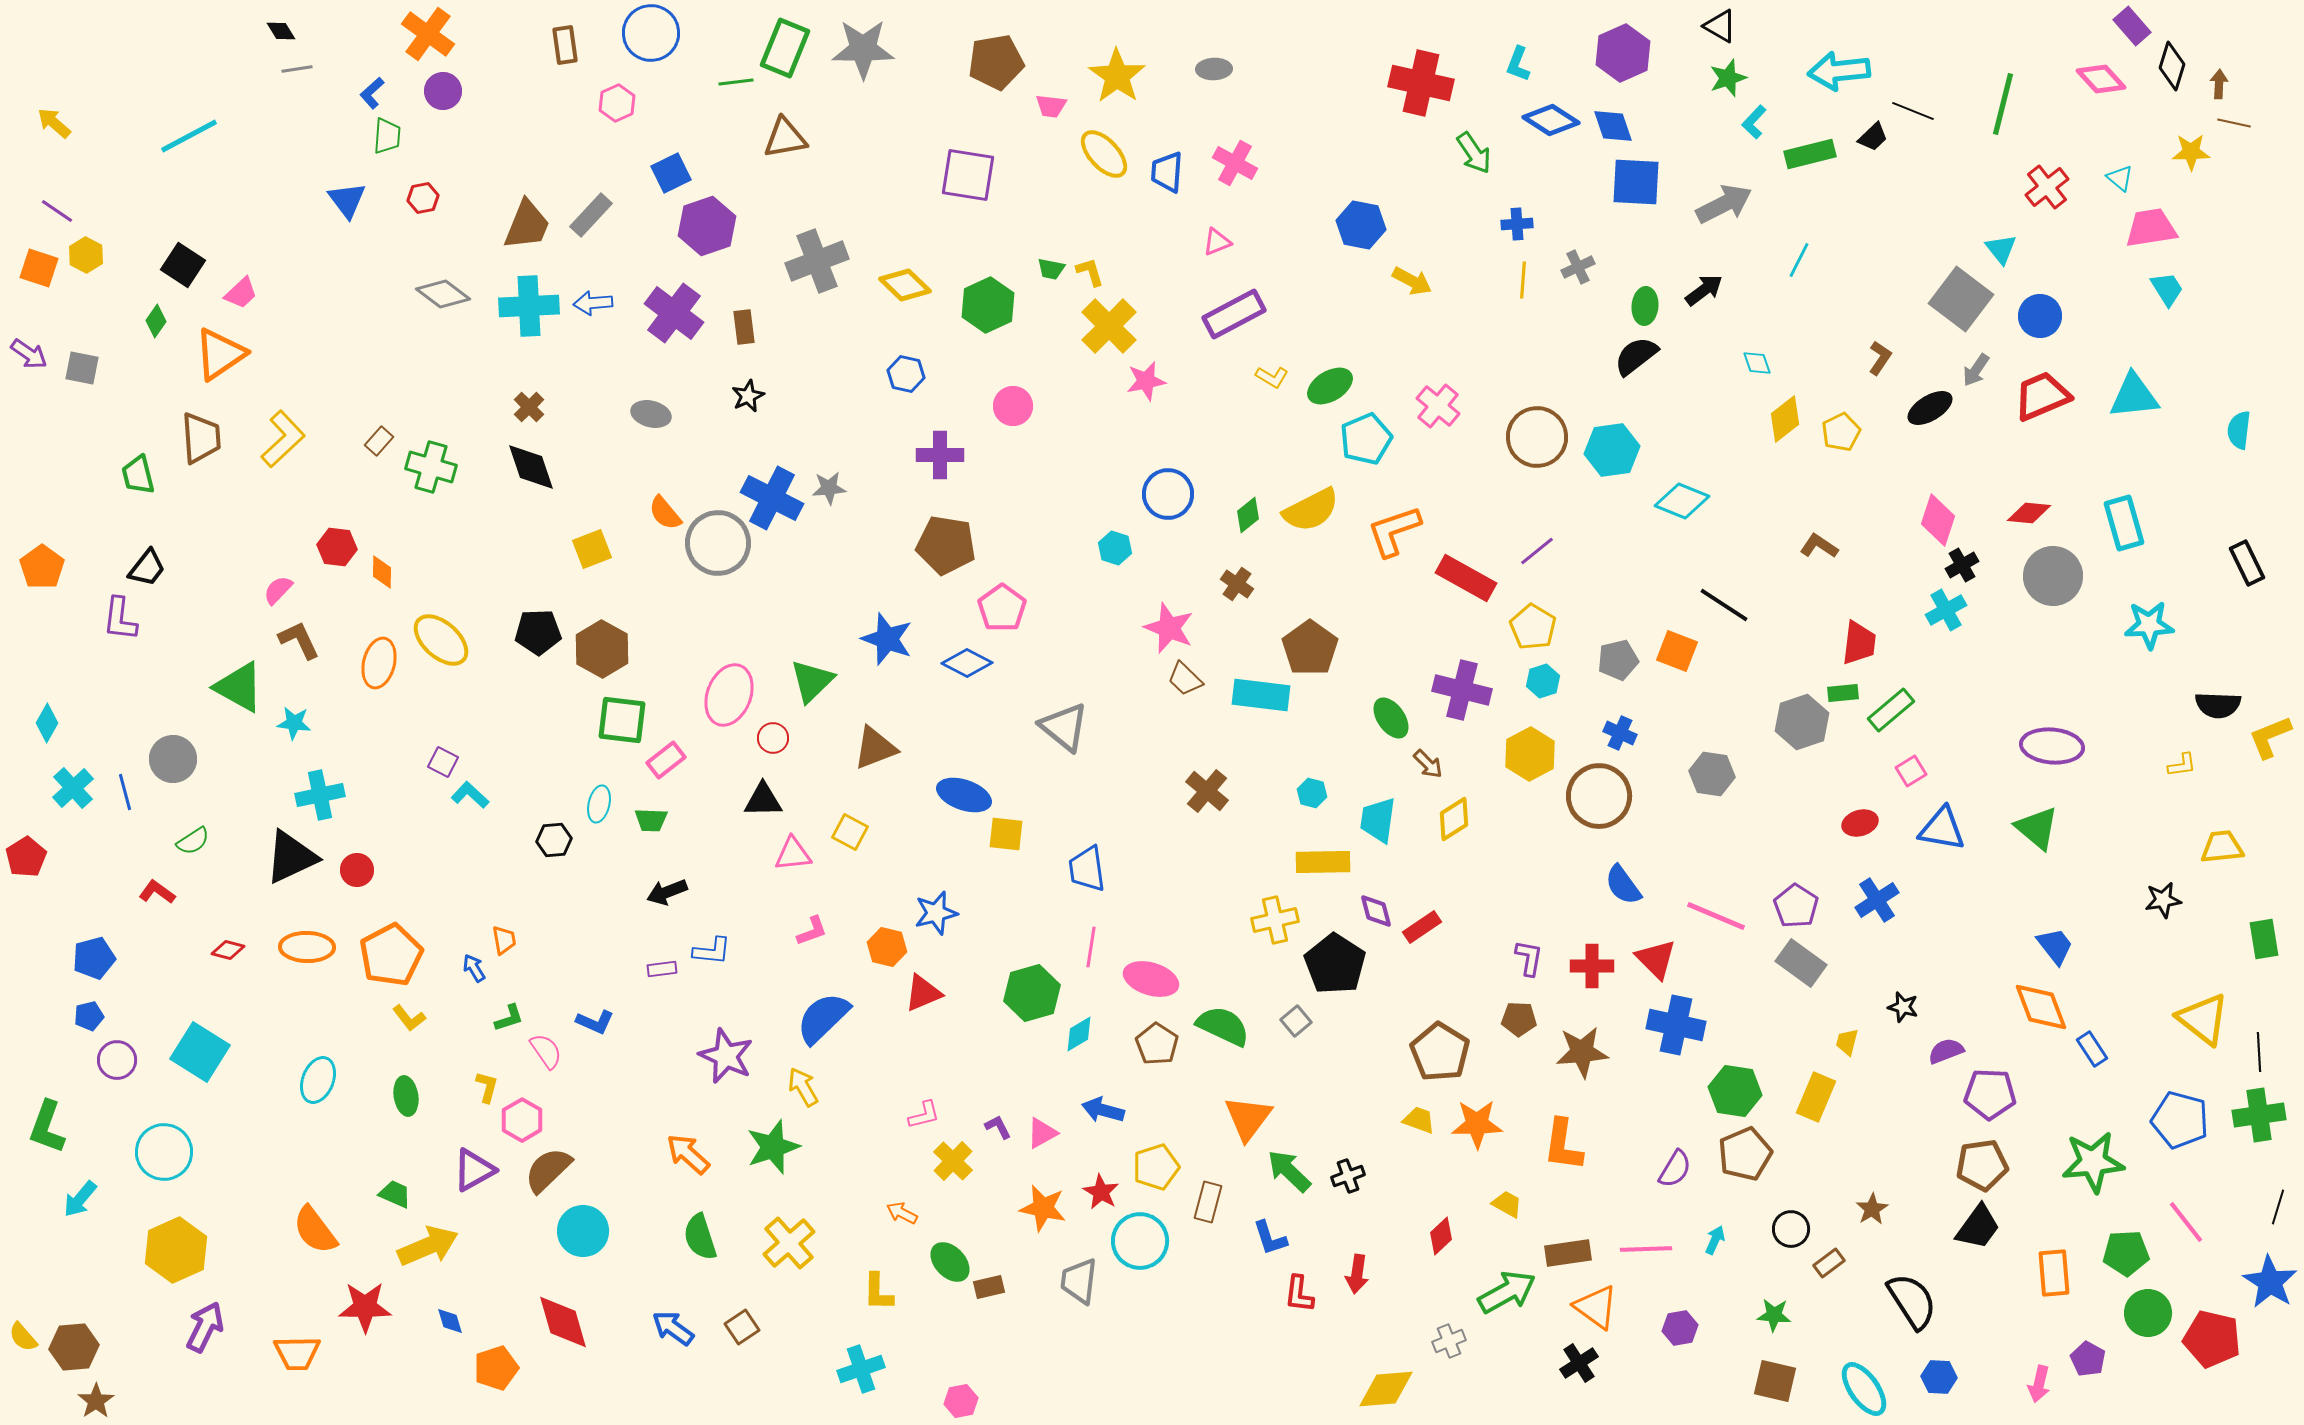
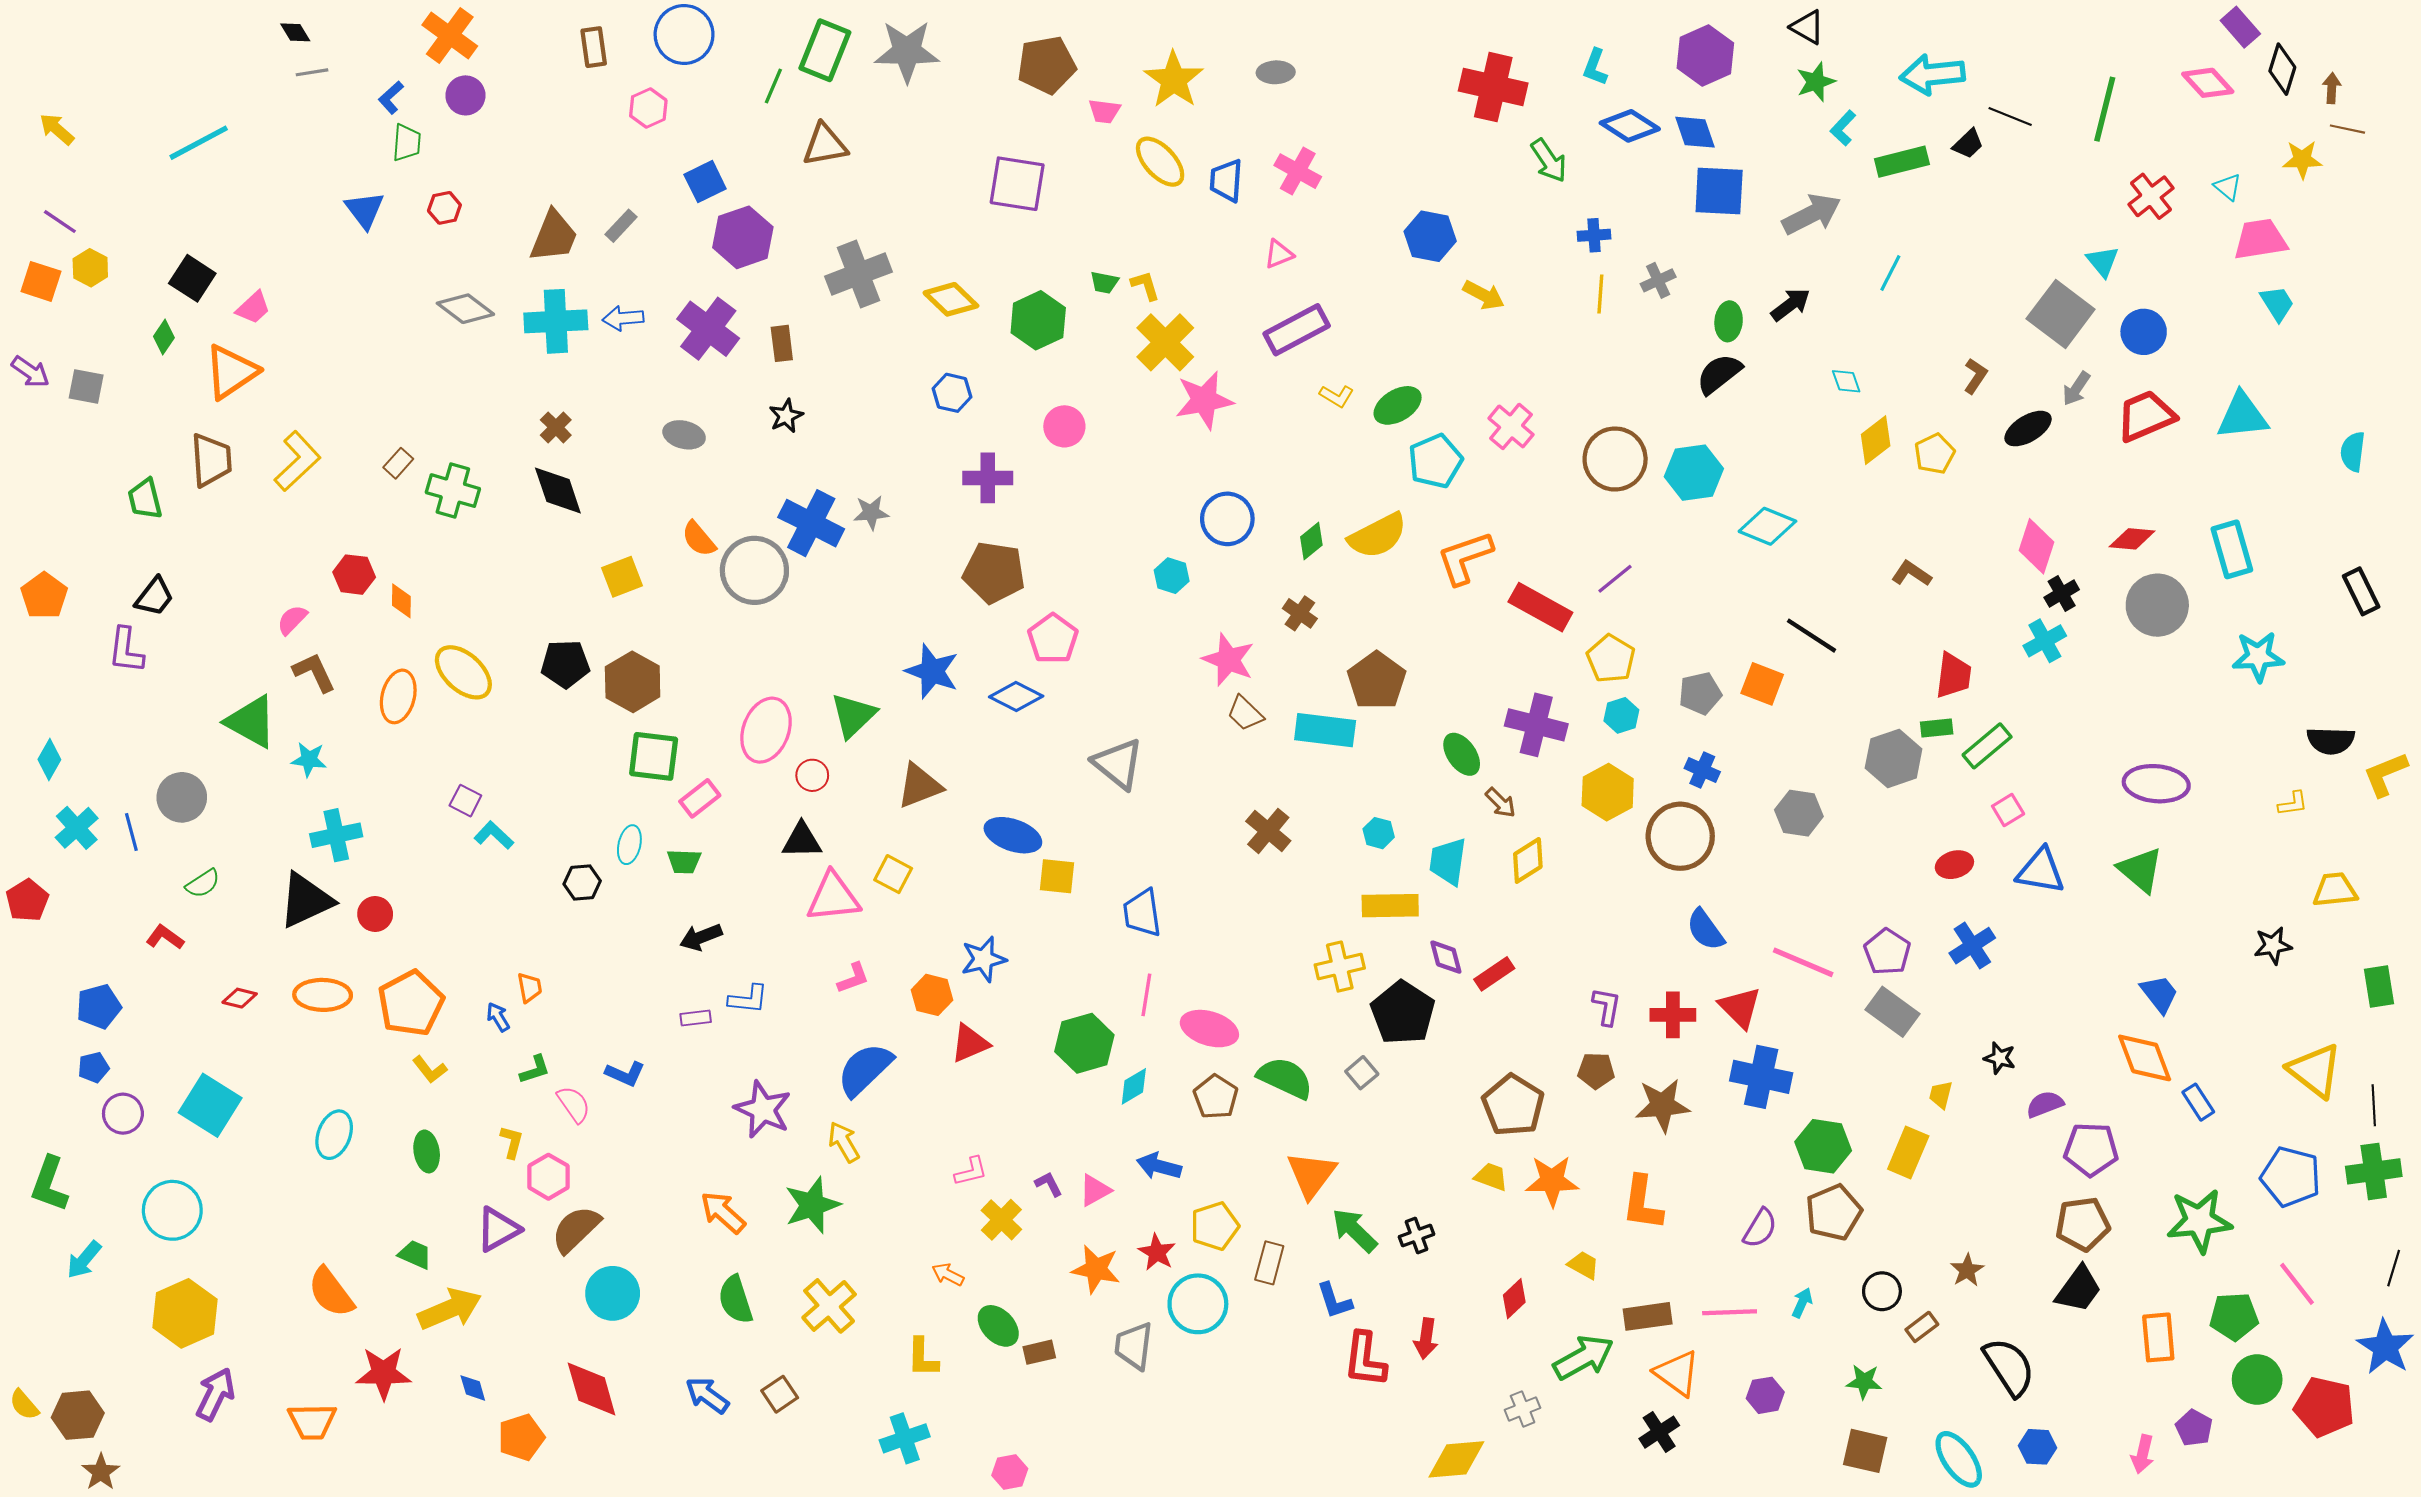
green line: (736, 82) -> (773, 86), turned -60
gray rectangle: (591, 215) -> (621, 226), size x0.7
pink star: (1146, 381) -> (1204, 400), size x1.4
pink triangle: (793, 854) -> (833, 897), size x1.4
red L-shape: (1299, 1294) -> (1365, 1360), size x1.4

